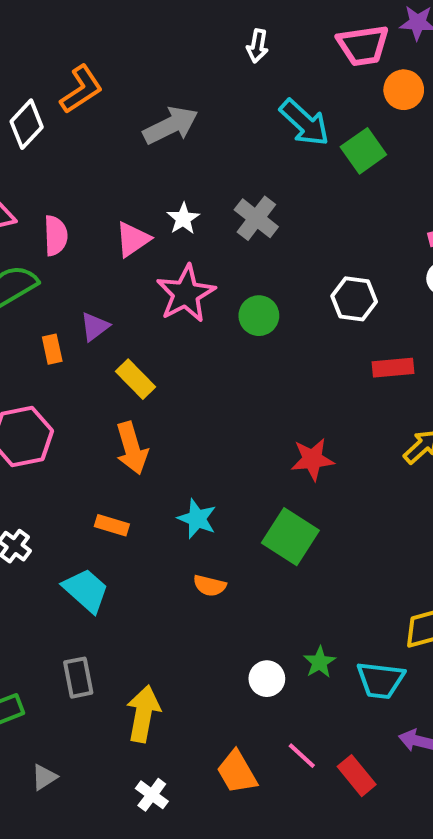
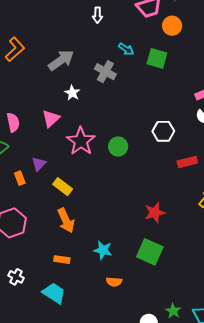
cyan arrow: (305, 123) -> (126, 49), size x0.6
green square: (363, 151) -> (157, 58), turned -30
gray cross: (256, 218) -> (105, 72), moved
white star: (183, 219) -> (72, 93), moved

